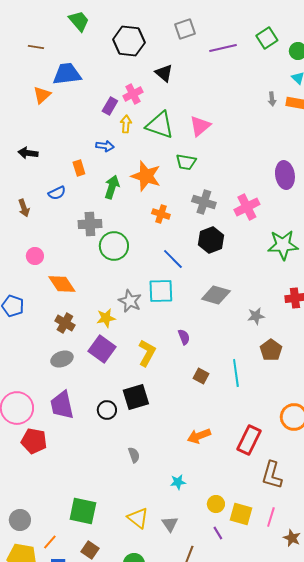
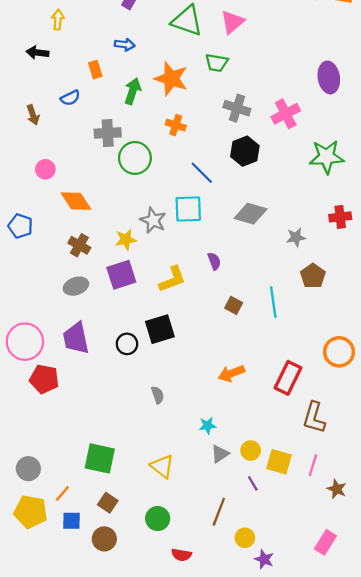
yellow arrow: (126, 124) -> (58, 20), moved
orange cross: (161, 214) -> (176, 125), moved
purple square: (102, 349) -> (121, 275), turned 36
yellow L-shape: (147, 353) -> (172, 279), turned 40
gray triangle: (170, 524) -> (220, 454), moved, turned 30

